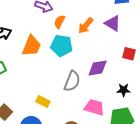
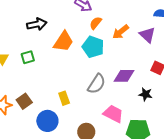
black star: (124, 90) -> (146, 94), moved
yellow rectangle: (43, 102) -> (64, 98), turned 32

